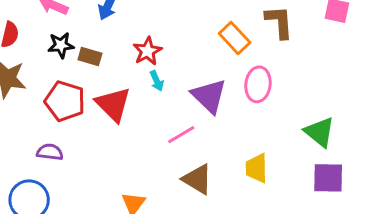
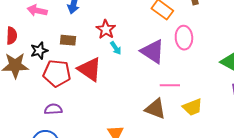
black star: (61, 45) -> (39, 51), moved
pink line: (181, 135) -> (170, 85), moved, turned 42
yellow trapezoid: (257, 168) -> (193, 107), moved, turned -100

